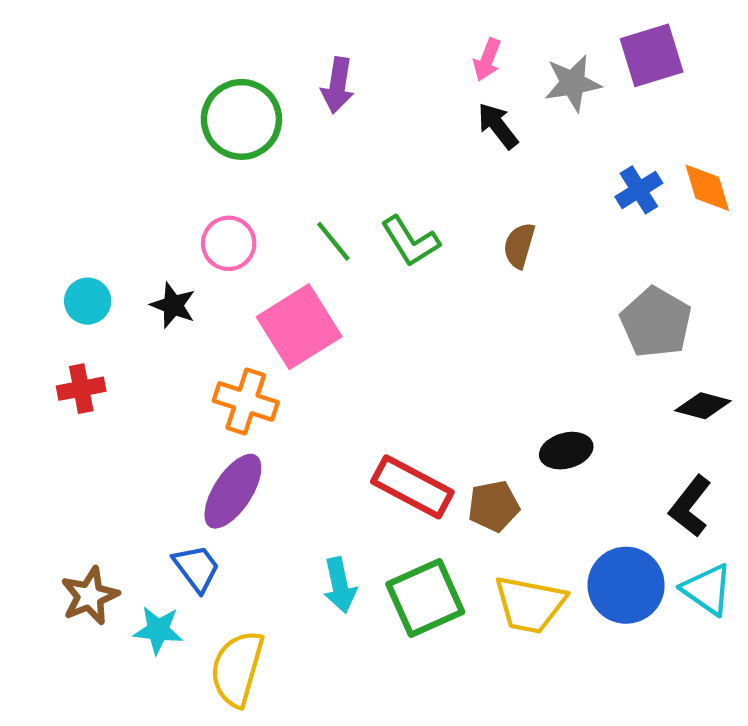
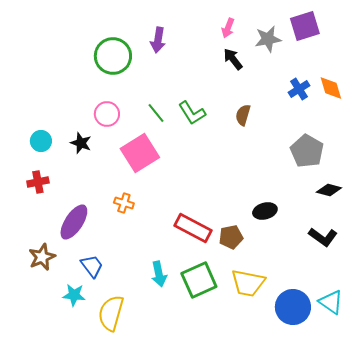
orange cross: (246, 401) -> (124, 203), moved, size x0.7
purple ellipse: (233, 491) -> (74, 222), moved
black L-shape: (690, 506) -> (323, 237), turned -92
blue circle: (626, 585) -> (293, 307), moved
cyan triangle: (707, 589) -> (331, 302), moved
brown star: (90, 596) -> (42, 257), moved

